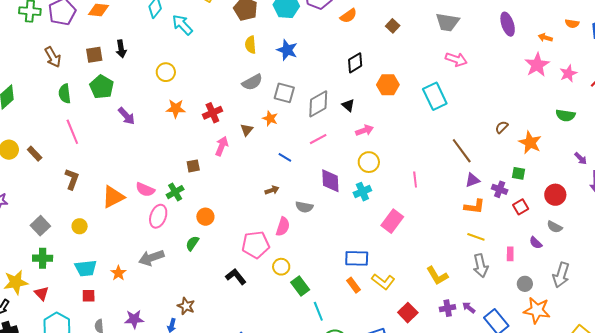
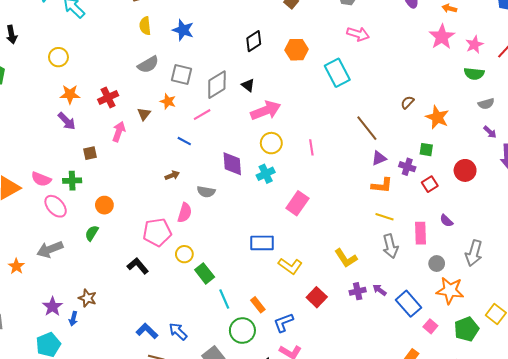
orange hexagon: (388, 85) -> (297, 50), moved
green semicircle: (565, 115) -> (474, 74), moved
purple arrow: (127, 116) -> (67, 121), moved
pink arrow: (364, 130) -> (266, 110), size x1.6
pink line: (318, 139) -> (202, 115), moved
pink line: (415, 180) -> (311, 147), moved
green cross: (175, 192) -> (72, 181), turned 30
pink ellipse: (158, 216) -> (56, 206), turned -60
gray semicircle: (555, 227) -> (486, 104), moved, turned -42
pink rectangle: (510, 254) -> (420, 233), size x1.5
orange rectangle: (354, 285) -> (258, 305), moved
purple star: (134, 319) -> (52, 307), moved, turned -30

